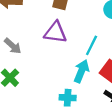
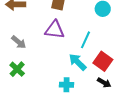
cyan arrow: (81, 71) -> (78, 62), turned -66

